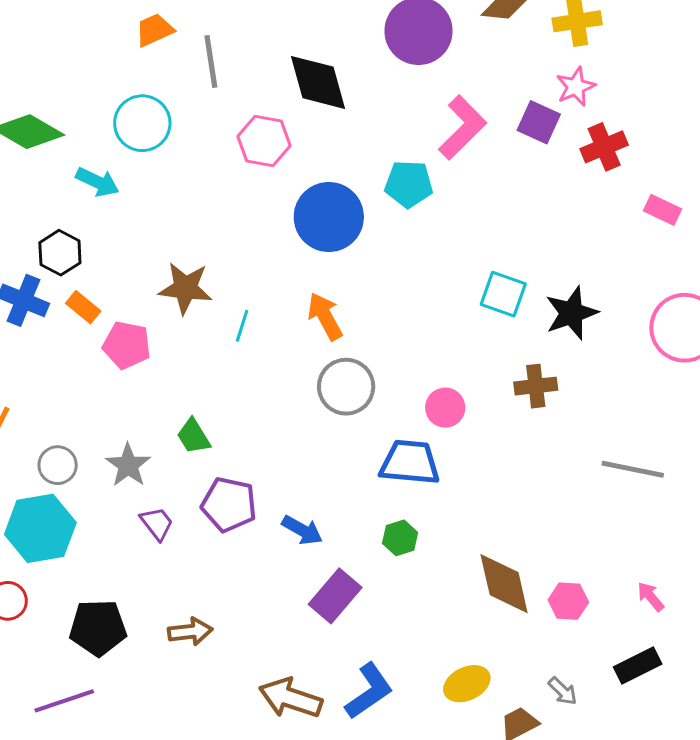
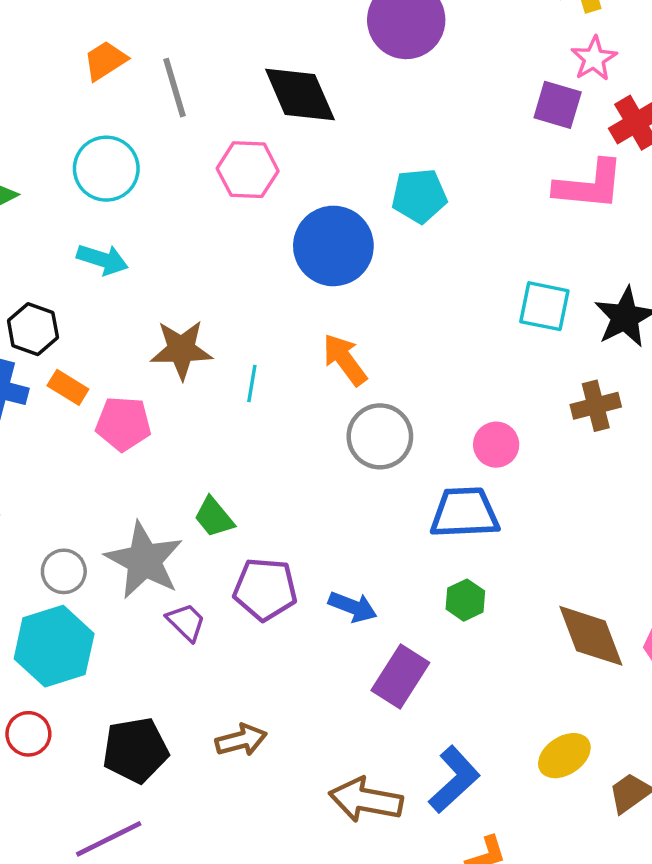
pink L-shape: (462, 127) -> (589, 185), moved, turned 58
cyan arrow: (97, 182) -> (102, 259), moved
gray star: (128, 465) -> (144, 560), size x1.5

